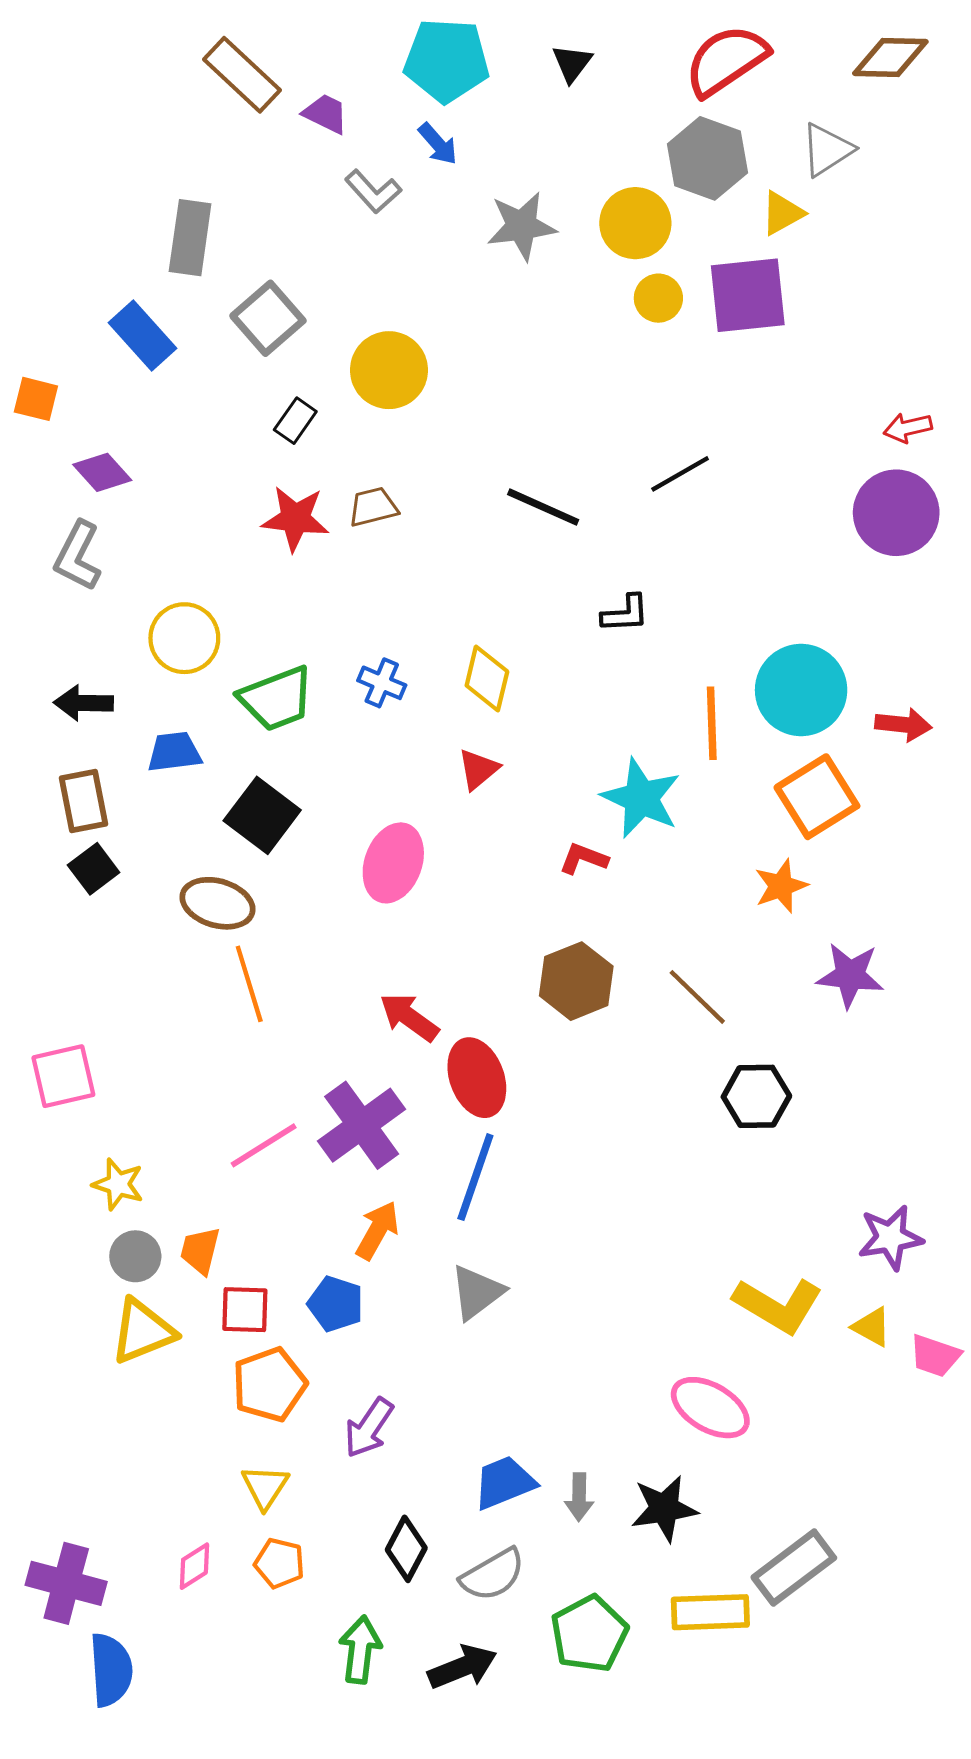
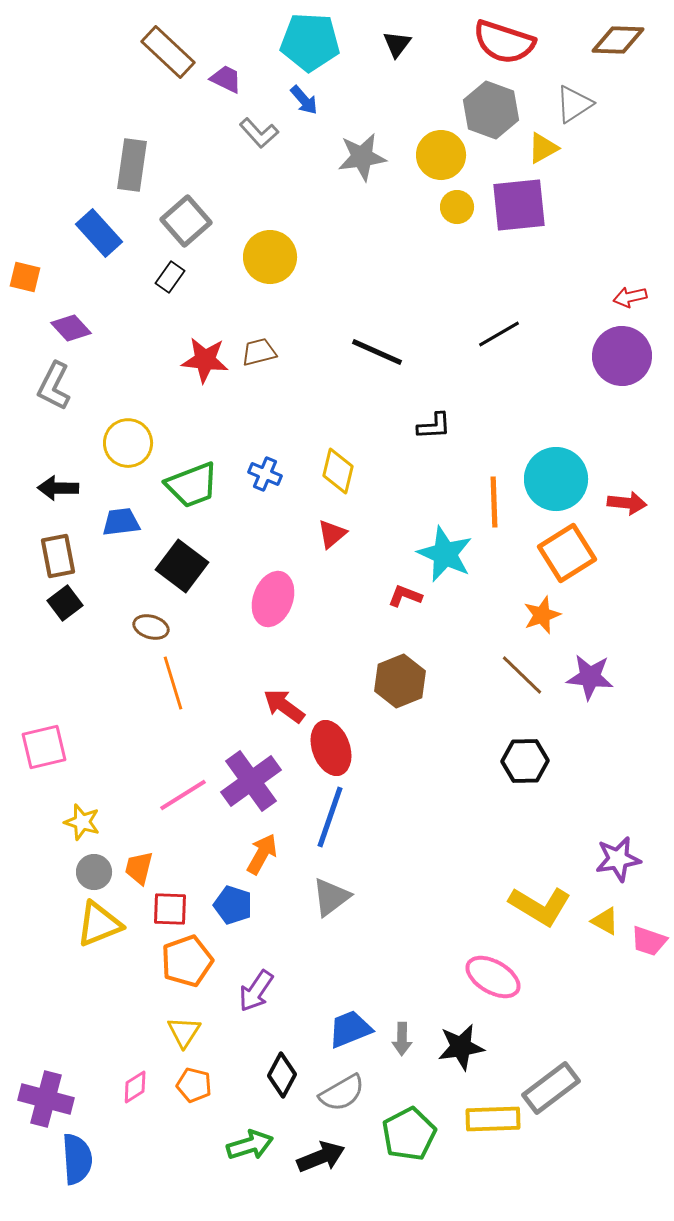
red semicircle: (726, 60) -> (504, 42), turned -128
black rectangle: (295, 421) -> (170, 277), moved
black line: (680, 474) -> (499, 334), moved
brown ellipse: (217, 903) -> (151, 627), size x0.7
brown line: (697, 997) -> (522, 675), moved
green arrow: (360, 1650) -> (250, 1145), turned 66

